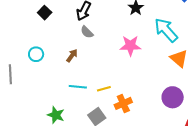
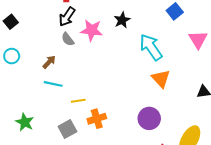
black square: (45, 13) -> (11, 22), moved
pink star: (130, 46) -> (92, 30), moved
cyan line: (78, 87) -> (53, 84), moved

